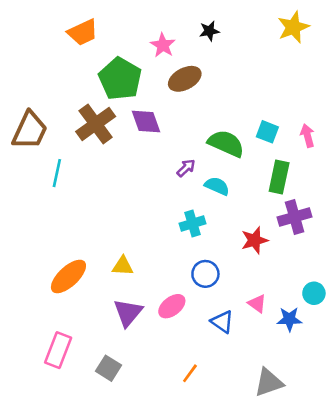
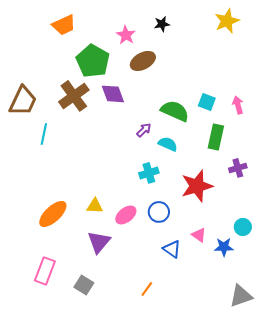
purple cross: (295, 217) -> (238, 168), moved, size x0.7
red star: (255, 240) -> (197, 186), size x1.5
pink ellipse: (172, 306) -> (126, 215), moved
gray triangle: (269, 382) -> (241, 296), moved

